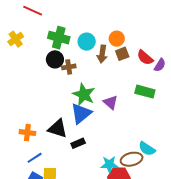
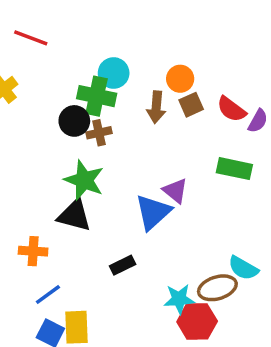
green cross: (59, 38) -> (97, 96), moved
cyan circle: (87, 42) -> (114, 73), moved
green star: (84, 94) -> (84, 180), moved
blue triangle: (81, 113) -> (153, 212), moved
black triangle: (58, 129) -> (74, 215), moved

